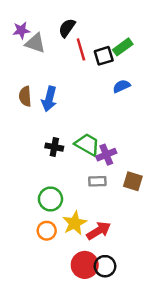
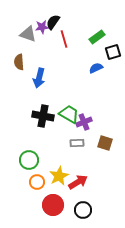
purple star: (21, 30) -> (42, 27), moved
black square: (104, 56) -> (113, 52), moved
brown semicircle: (25, 96) -> (19, 62), moved
black cross: (54, 147) -> (43, 116), size x1.5
green circle: (50, 199) -> (29, 160), moved
red circle: (85, 265) -> (53, 205), moved

